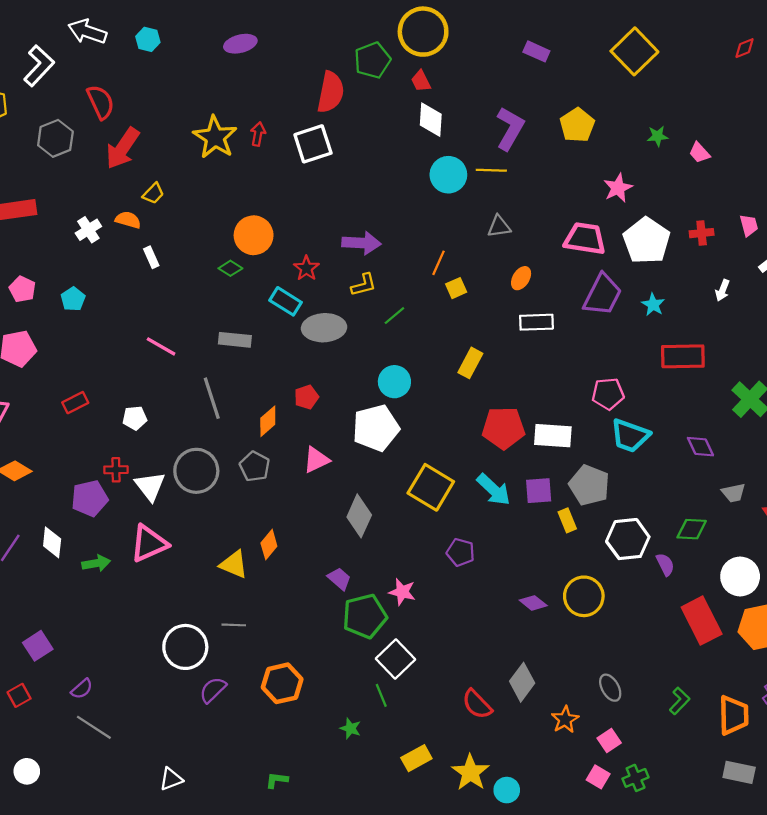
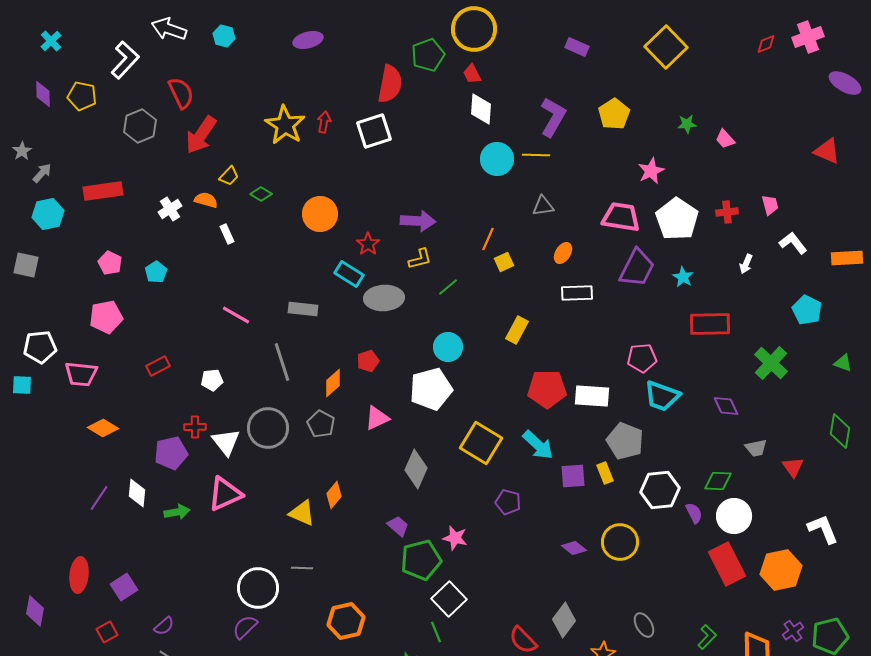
green diamond: (230, 268) -> (261, 194), moved
purple square: (539, 491) -> (573, 476), moved
white circle: (740, 576) -> (734, 516), moved
purple semicircle: (213, 690) -> (245, 627), moved

